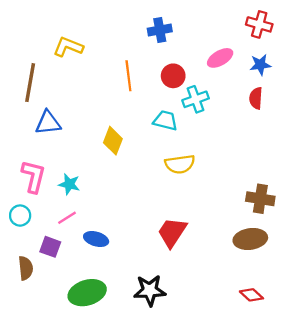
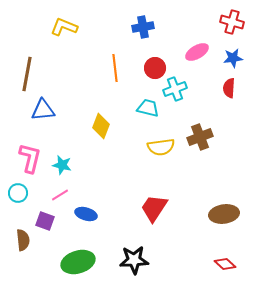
yellow L-shape: (68, 47) -> (64, 27), moved
brown cross: (260, 199) -> (200, 137), moved, turned -30

